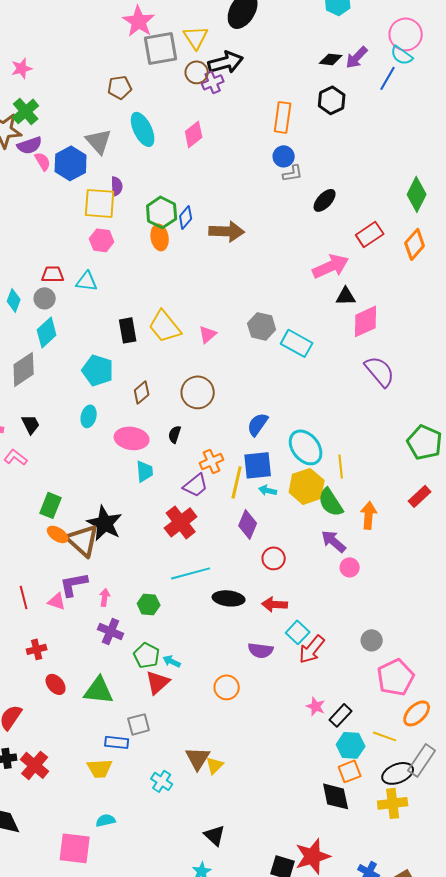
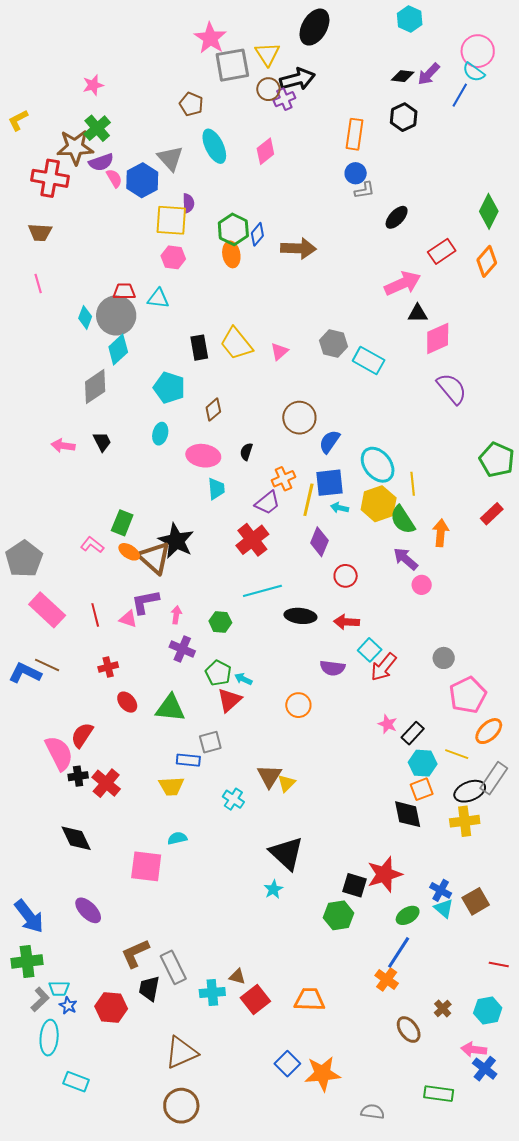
brown pentagon: (120, 87) -> (191, 104), turned 30
gray circle: (45, 298) -> (116, 315), size x1.8
brown circle: (198, 392) -> (299, 418), moved
pink L-shape: (16, 457) -> (92, 545), moved
black triangle: (215, 835) -> (286, 853), size x1.6

